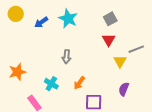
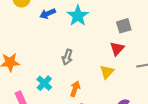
yellow triangle: (120, 61) -> (107, 72), moved
orange arrow: (79, 83) -> (75, 89), turned 152

